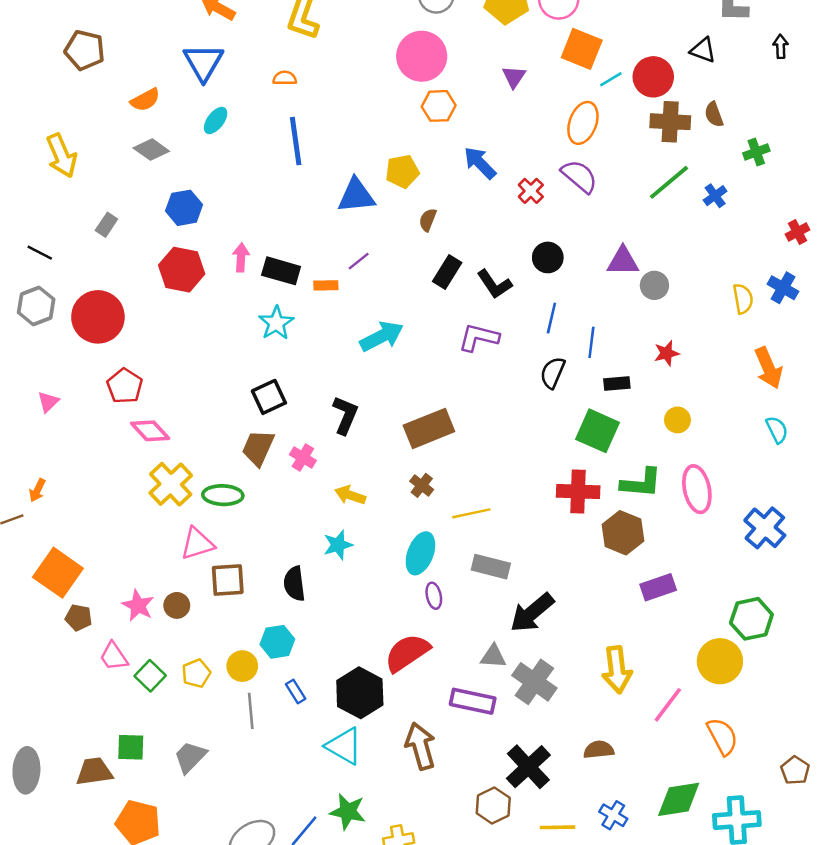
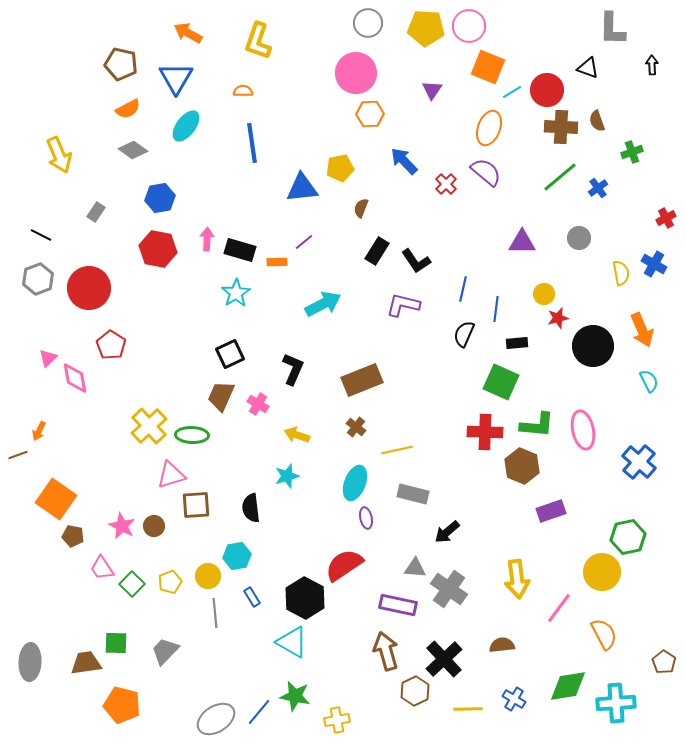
brown pentagon: (85, 50) -> (121, 64), moved
cyan ellipse: (216, 120) -> (186, 126), size x1.4
black circle: (548, 257) -> (593, 346), moved, size x1.6
gray circle: (654, 285) -> (579, 238), moved
yellow circle: (677, 420) -> (544, 294), moved
pink diamond: (150, 431) -> (75, 378), moved, turned 32
black arrow: (532, 613) -> (447, 532), size x0.7
brown arrow: (420, 746) -> (386, 651), moved

